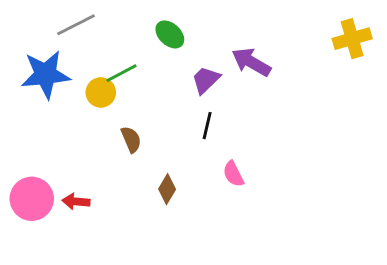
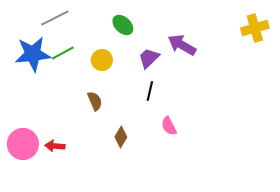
green line: (122, 73) -> (63, 53), moved
yellow circle: (101, 92) -> (102, 60), moved

